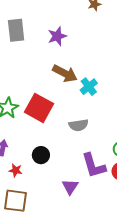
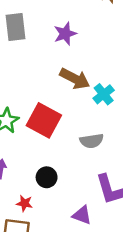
red star: (16, 170) -> (25, 203), moved
purple triangle: (70, 187) -> (82, 215), turned -42

